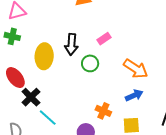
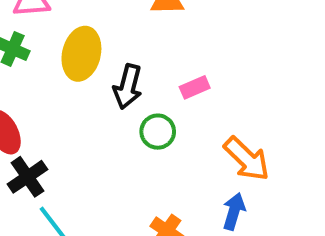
yellow ellipse: (44, 56) -> (81, 54), moved
blue arrow: (134, 95) -> (234, 211), turned -60

